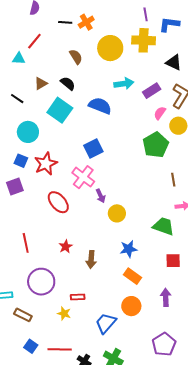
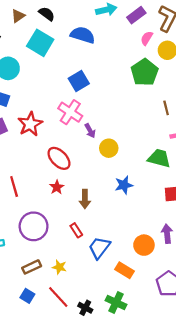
red star: (46, 164) -> (30, 124), moved
red ellipse: (58, 202) -> (59, 158), moved
orange rectangle: (132, 276) -> (125, 270), moved
red rectangle: (78, 297) -> (76, 230), moved, turned 64
orange circle: (131, 306) -> (144, 245), moved
yellow star: (64, 313) -> (59, 267), moved
brown rectangle: (23, 315) -> (32, 267), moved, turned -48
blue trapezoid: (106, 323) -> (99, 248), moved
red line: (60, 349) -> (58, 297), turned 50

